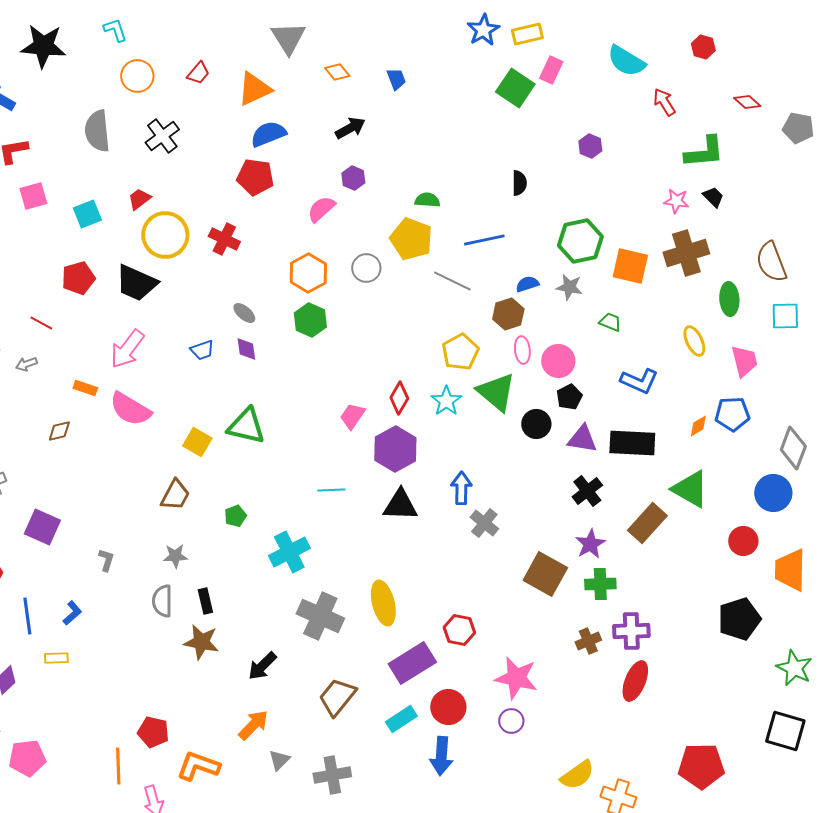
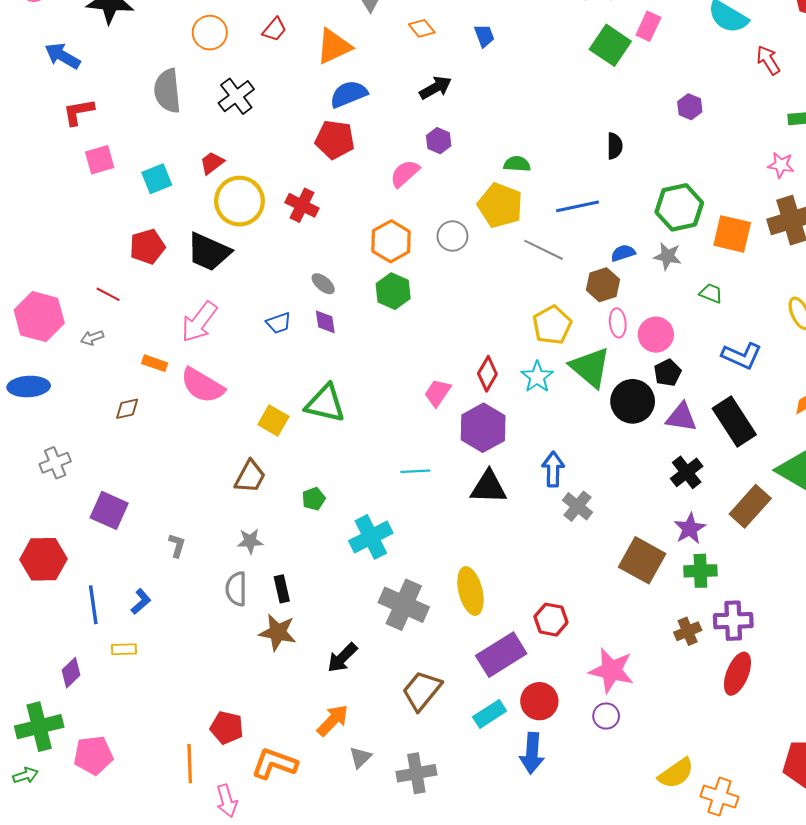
black circle: (536, 424) -> (633, 401), size x1.4
black rectangle: (632, 443) -> (734, 421), turned 54

